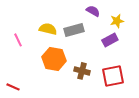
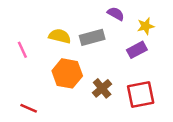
brown cross: (82, 71) -> (102, 88), turned 35
red line: (13, 87) -> (29, 108), moved

